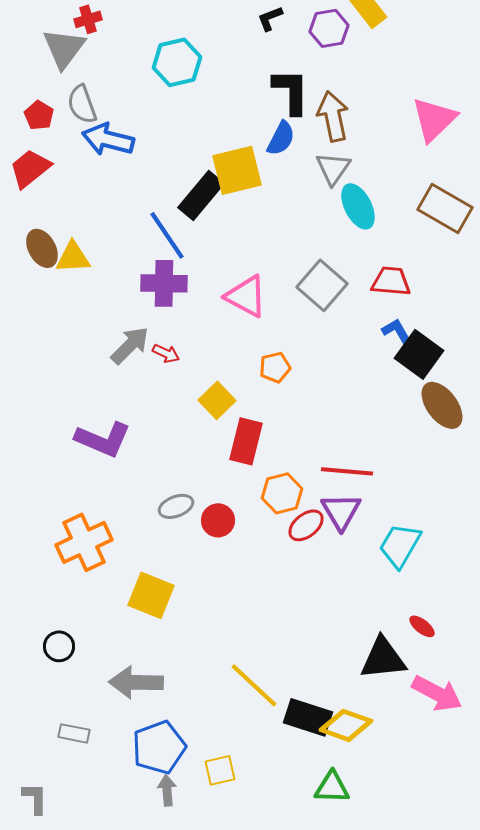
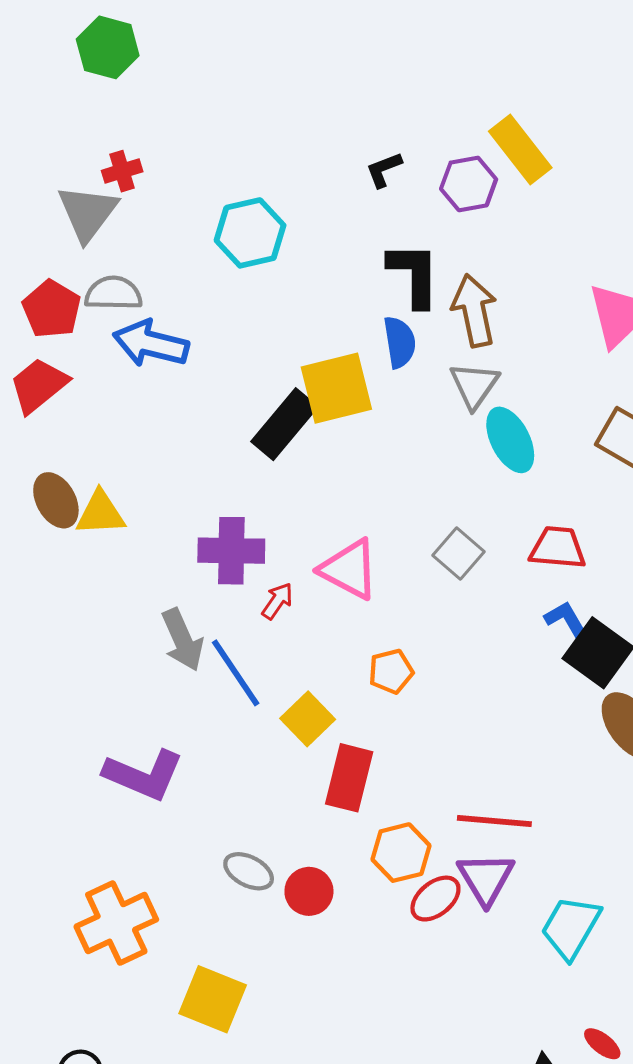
gray semicircle: (82, 104) -> (113, 293), turned 111
red pentagon: (39, 115) -> (52, 309), size x1.4
blue semicircle: (281, 138) -> (400, 342), turned -36
blue line: (167, 235) -> (236, 673), moved
gray square: (322, 285) -> (458, 554), size x0.7
gray arrow: (130, 345) -> (182, 640), turned 111
red arrow: (166, 353) -> (277, 601), moved, turned -80
gray ellipse: (176, 506) -> (249, 871), turned 48

